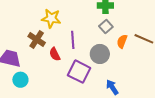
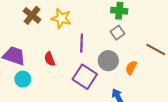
brown cross: (37, 39) -> (32, 15), moved
orange semicircle: (122, 41) -> (131, 68), moved
red semicircle: (55, 54) -> (50, 59), moved

